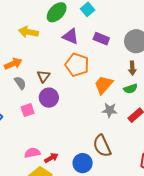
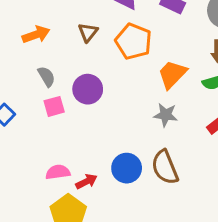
brown triangle: (43, 76) -> (88, 32), moved
gray semicircle: (20, 83) -> (46, 77), moved
gray star: (110, 110) -> (166, 115), moved
blue circle: (83, 163) -> (127, 168), moved

